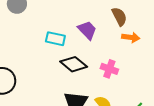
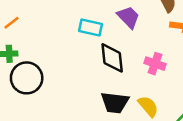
black diamond: (74, 64) -> (112, 58), turned 44

